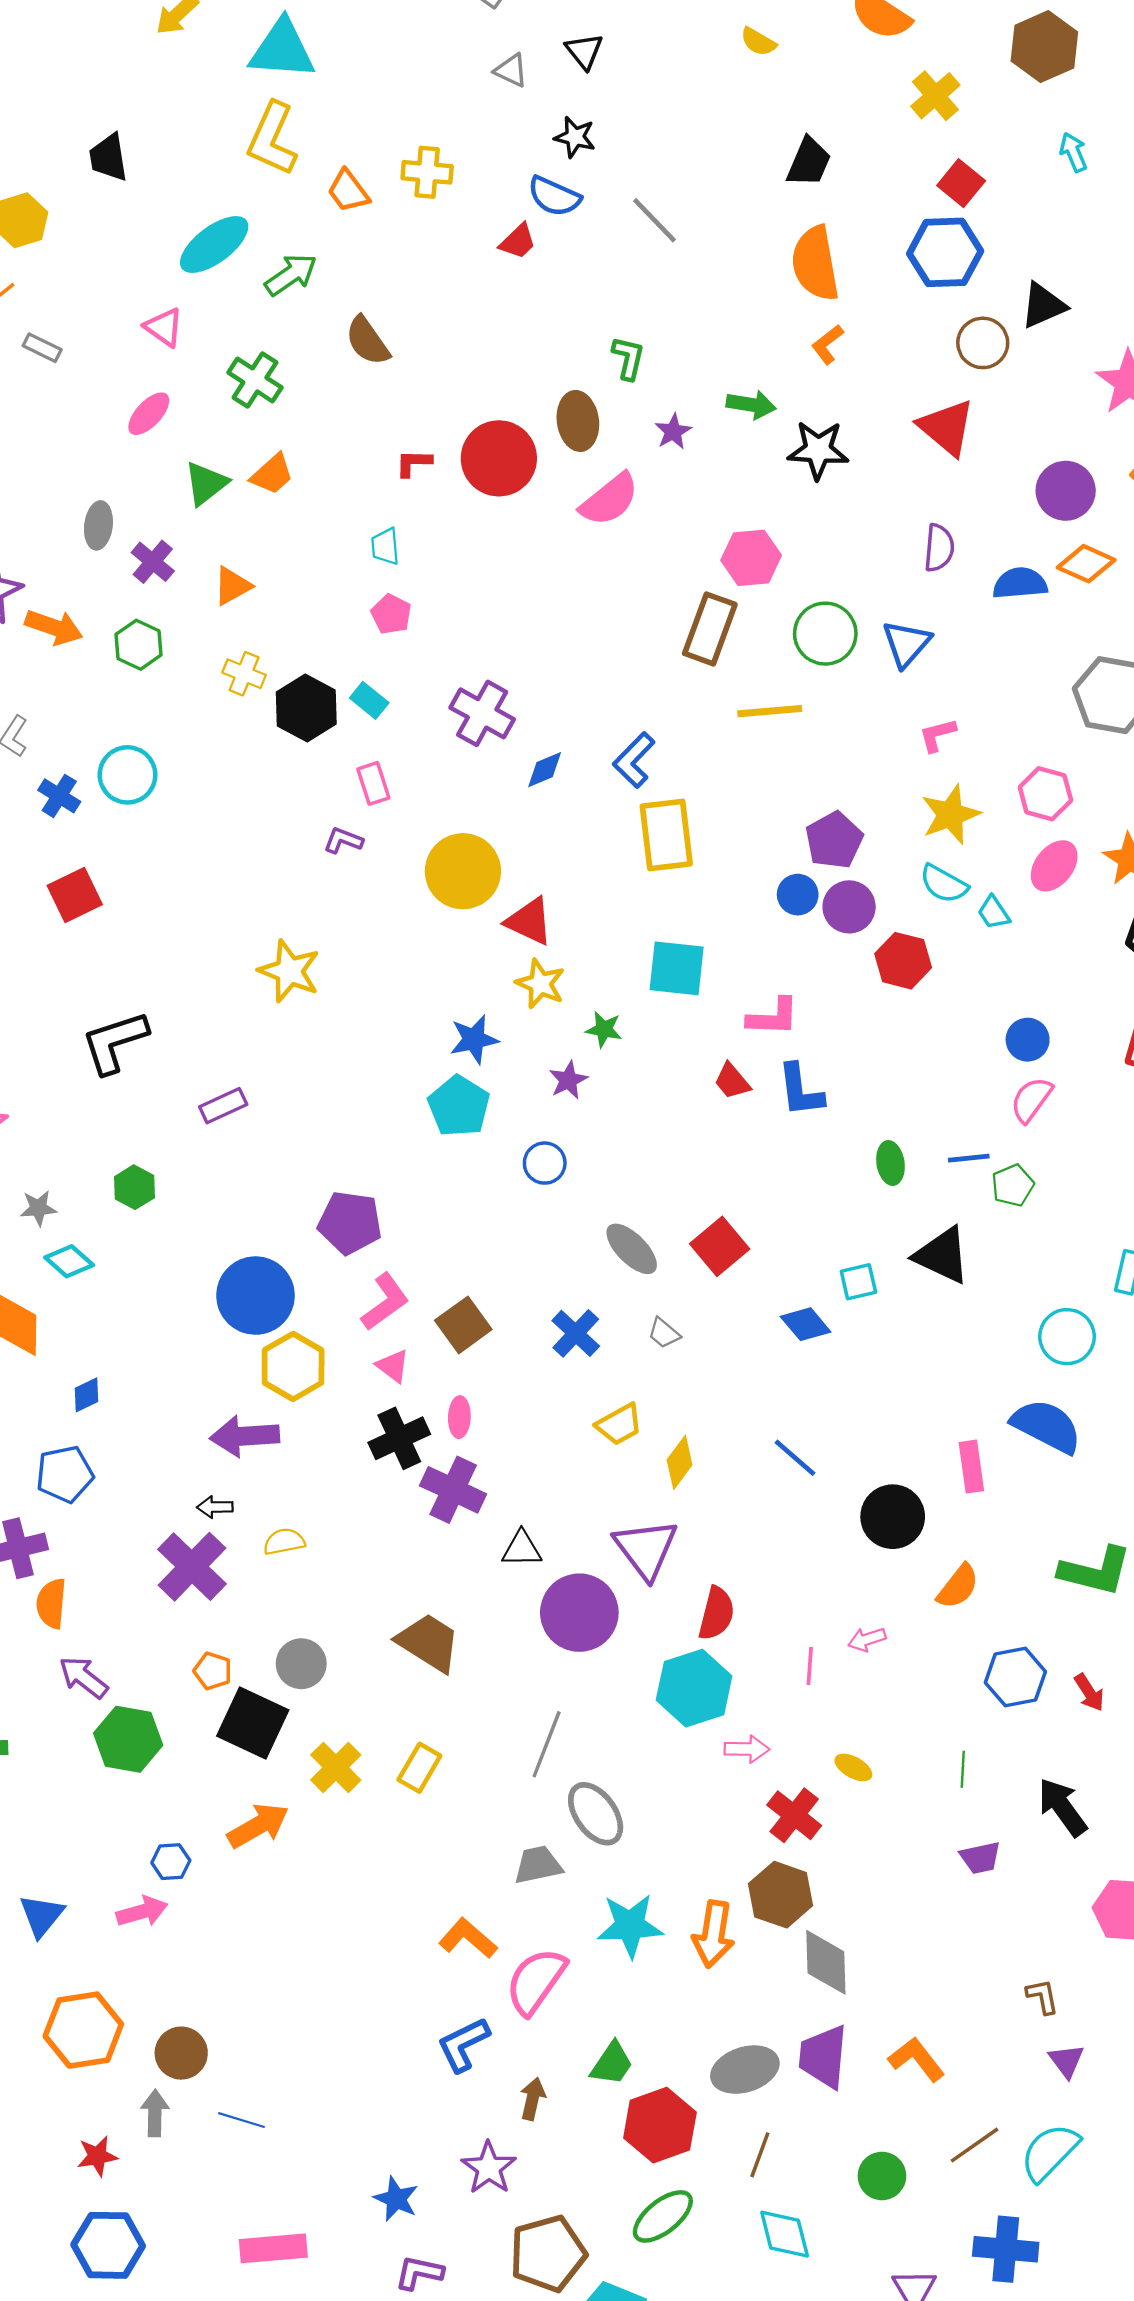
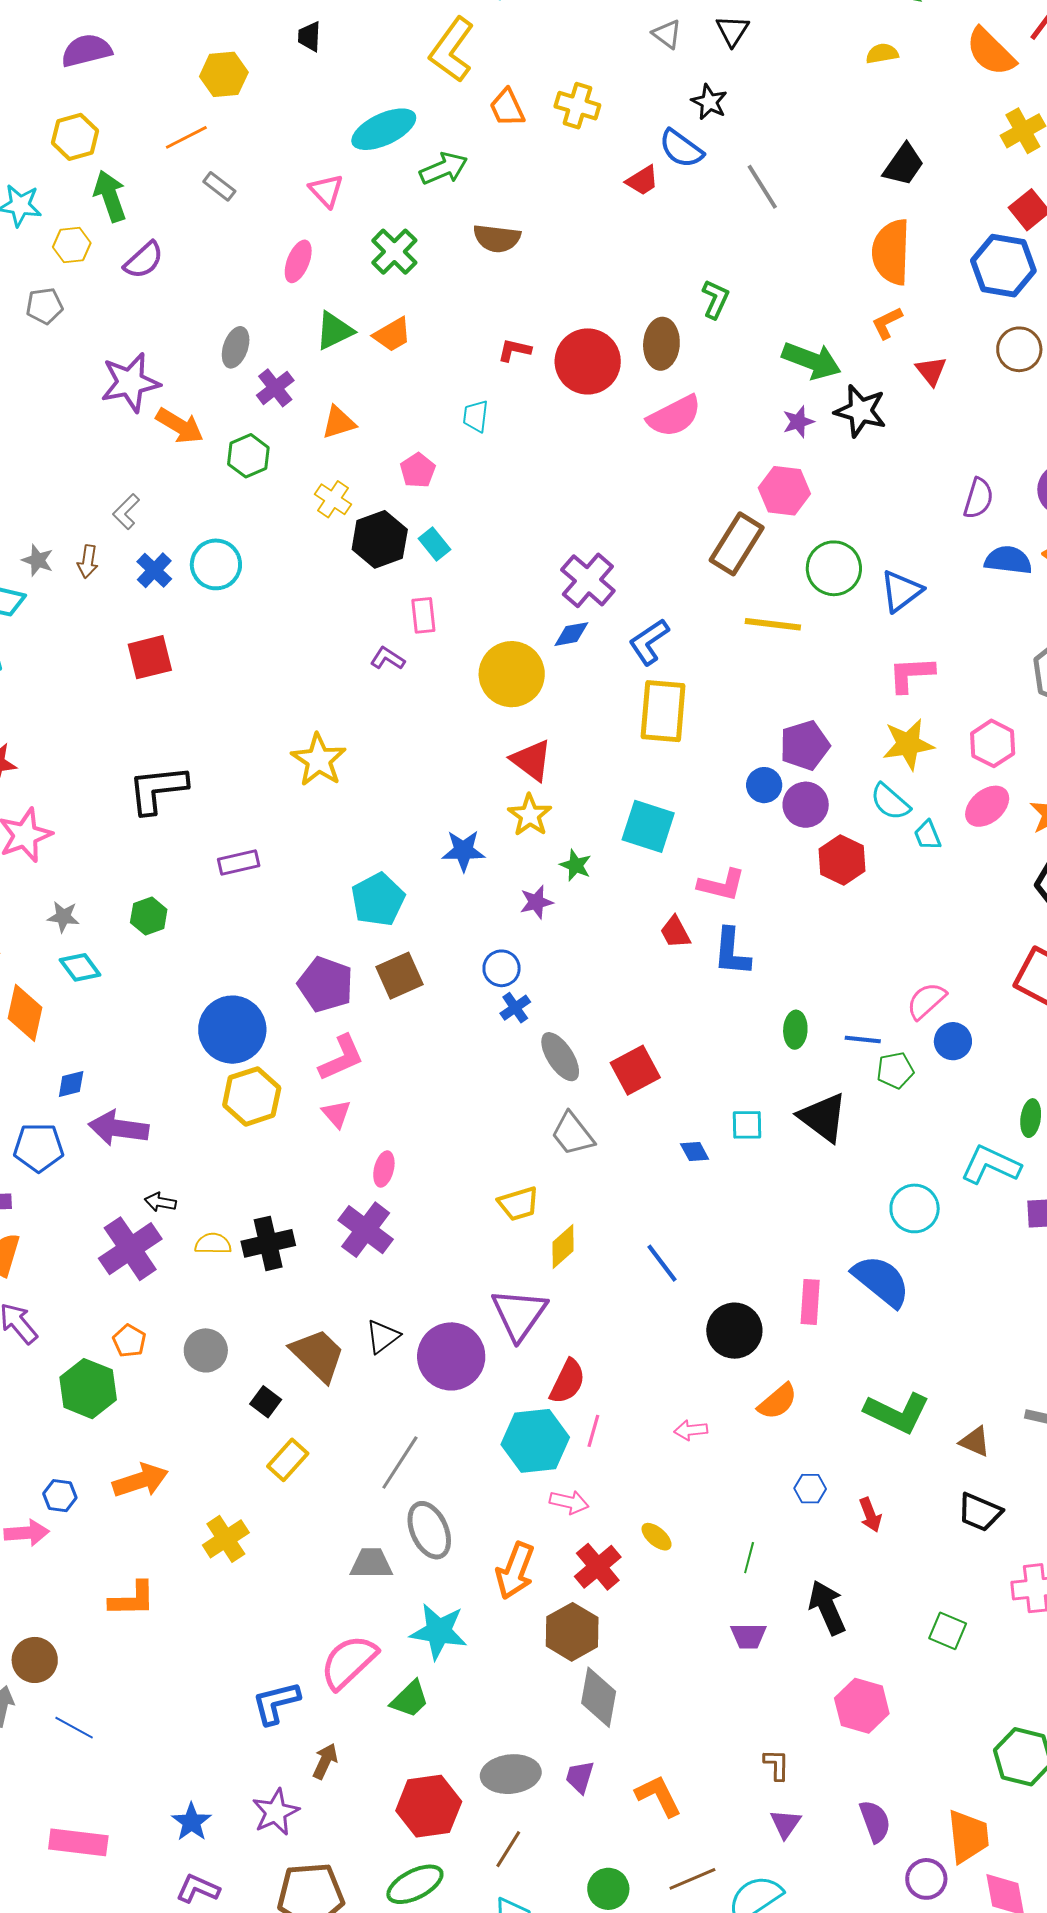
yellow semicircle: (758, 42) -> (882, 53), turned 128
black trapezoid: (108, 157) -> (309, 37), size x0.7
brown semicircle: (367, 341) -> (497, 238), turned -60
green arrow: (751, 405) -> (812, 361), size x1.4
pink ellipse: (149, 414) -> (298, 261), turned -33
red triangle: (947, 427) -> (931, 371), moved, size x0.6
purple star: (673, 431) -> (798, 422), moved
purple semicircle: (939, 548) -> (978, 498), moved
pink pentagon: (391, 614) -> (418, 470), moved
purple cross: (482, 713) -> (588, 580), moved
pink L-shape: (937, 735) -> (911, 674), size x1.4
yellow circle: (463, 871) -> (512, 674), moved
blue circle: (1028, 1040) -> (953, 1041), moved
cyan pentagon: (459, 1106) -> (378, 900), moved
blue diamond: (806, 1324) -> (695, 1151), size x0.7
brown square: (463, 1325) -> (400, 976), moved
blue cross: (576, 1333) -> (515, 1008), moved, size x0.7
gray trapezoid: (664, 1333) -> (573, 1134), size x1.6
purple arrow: (245, 1436) -> (118, 1128), moved
black cross: (399, 1438) -> (268, 1243), moved
black triangle: (522, 1549) -> (383, 1337), moved, turned -48
pink line: (810, 1666) -> (593, 1431), moved
blue hexagon: (1015, 1677) -> (810, 1489), size x0.6
black square: (253, 1723) -> (266, 1402), moved, size x0.5
green hexagon: (128, 1739) -> (88, 1389), moved
yellow cross: (336, 1767) -> (226, 1539), moved
orange arrow: (713, 1934) -> (515, 1571), moved
orange L-shape: (468, 1938) -> (132, 1599), moved, turned 126
purple trapezoid: (823, 2057) -> (580, 1777), size x0.6
green trapezoid: (612, 2064) -> (410, 1699), moved

